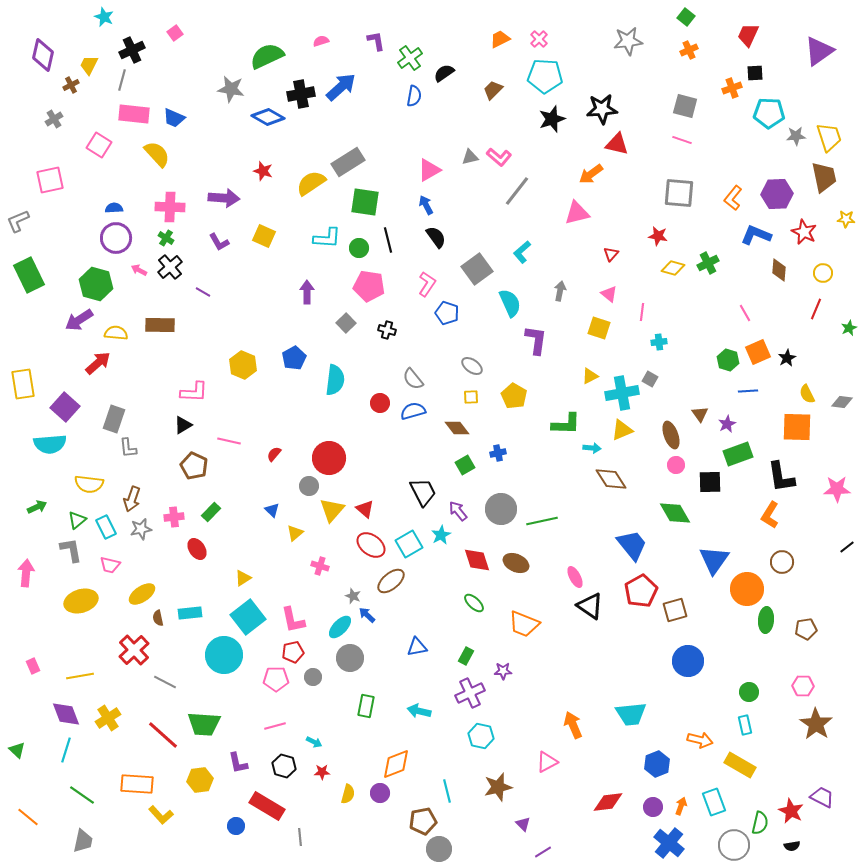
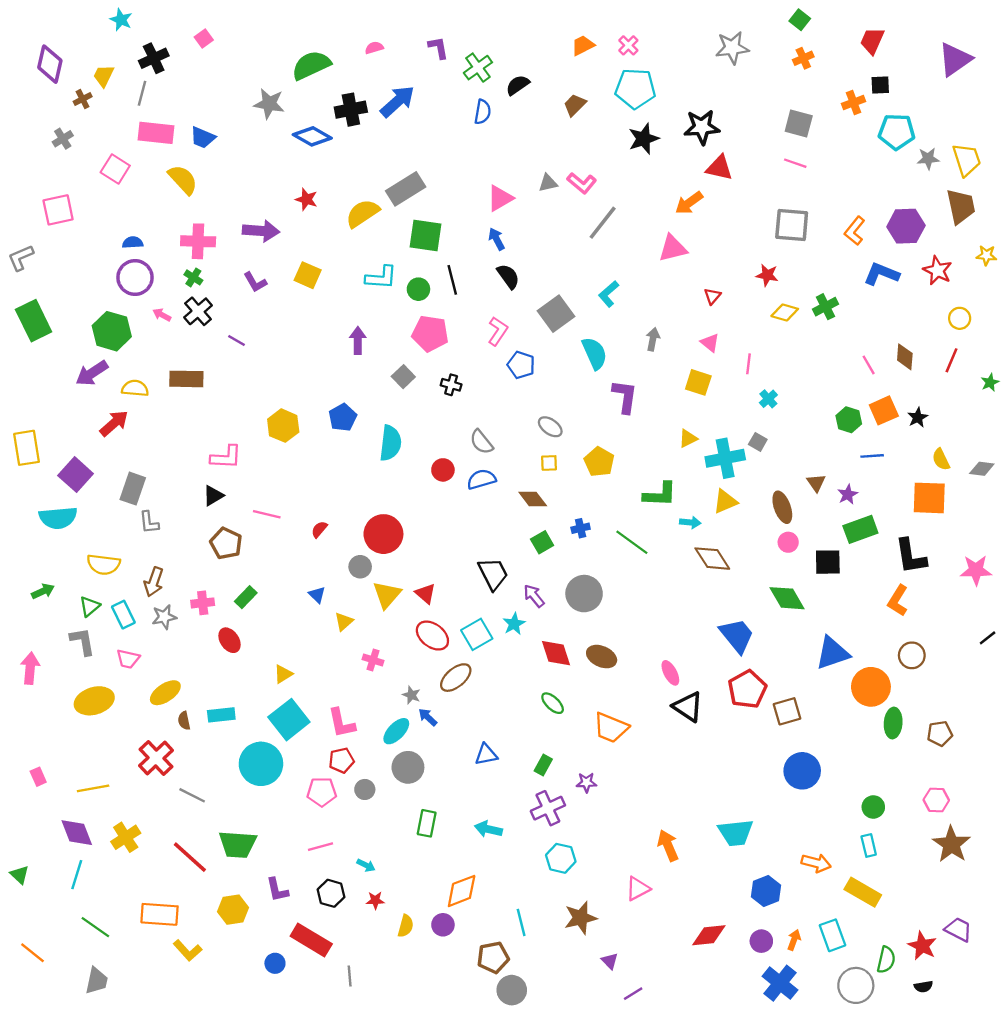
brown diamond: (779, 270) -> (905, 357), moved
cyan cross: (659, 342) -> (768, 399), turned -35
green line: (542, 521) -> (632, 542), moved, turned 48
blue triangle: (714, 560) -> (832, 653), turned 36

